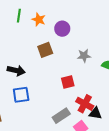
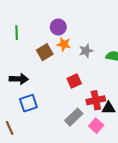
green line: (19, 16) -> (17, 33), moved
orange star: (39, 20) -> (64, 44), moved
red cross: (85, 104) -> (96, 100), turned -30

